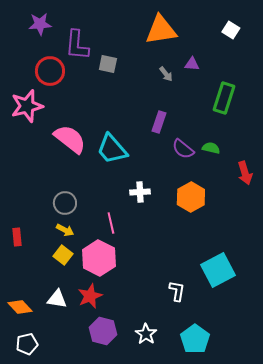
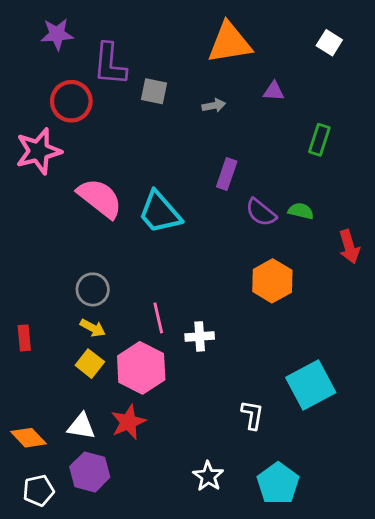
gray arrow: (166, 74) -> (214, 106), moved, turned -63
green rectangle: (224, 98) -> (319, 140), size x0.7
white cross: (140, 192) -> (200, 336), moved
purple hexagon: (103, 331) -> (90, 472), moved

